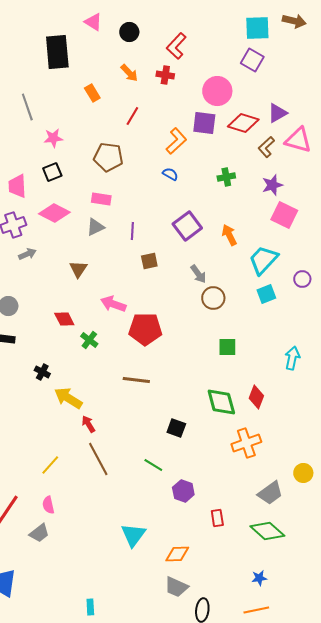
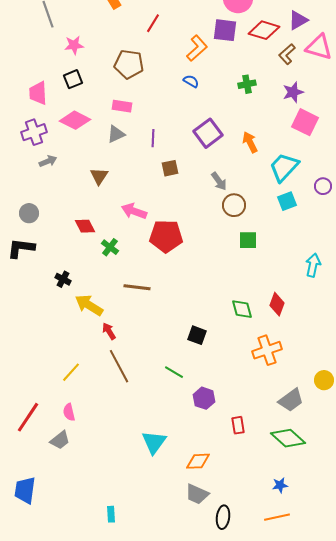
green square: (227, 347) -> (248, 240), moved
brown line: (136, 380) -> (137, 287), moved
green diamond: (221, 402) -> (242, 309), size x0.7

